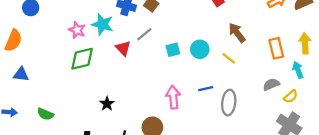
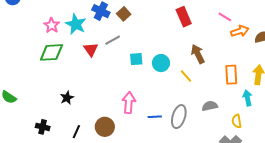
gray semicircle: (271, 84) -> (210, 106), moved
blue line: (206, 89) -> (155, 117), moved
yellow semicircle: (291, 96) -> (237, 121), turned 112

